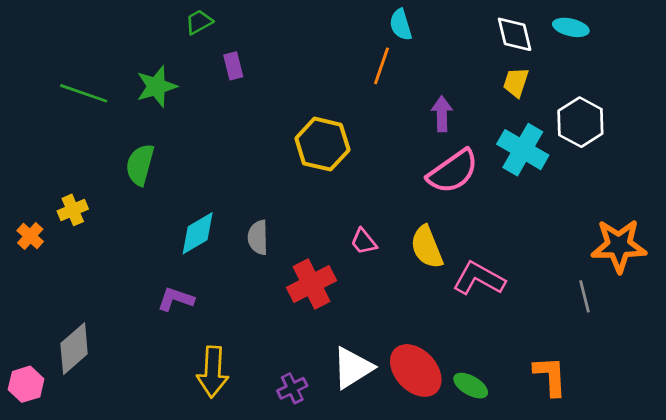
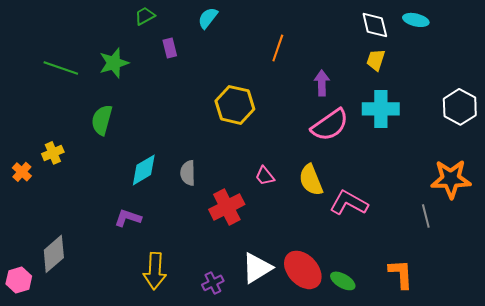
cyan semicircle: (401, 25) -> (208, 18), moved, turned 55
white hexagon: (580, 122) -> (460, 107), moved
cyan cross: (523, 150) -> (381, 109), turned -30

